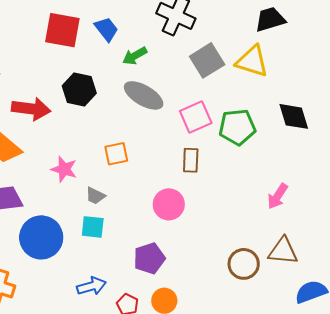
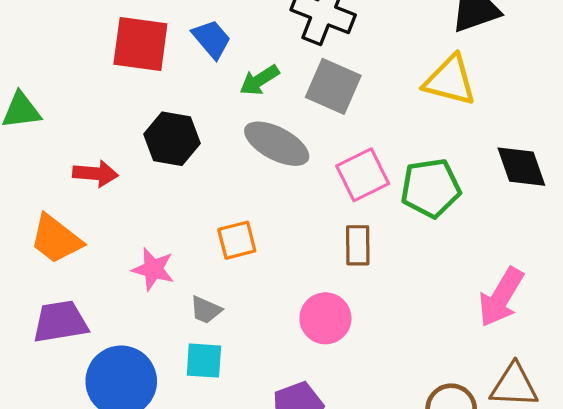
gray square: (207, 60) -> (333, 86), moved, turned -32
red arrow: (31, 109) -> (95, 174), size x0.7
pink arrow: (277, 196) -> (501, 297), size x1.4

